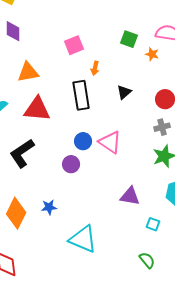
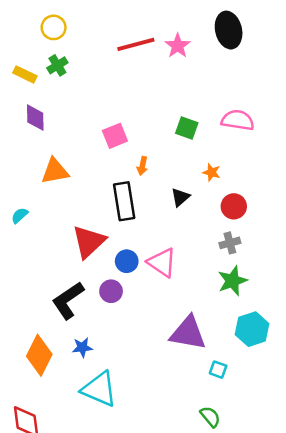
orange star: (152, 54) -> (212, 172), moved
red triangle: (37, 109) -> (89, 242), moved, turned -48
black L-shape: (22, 153) -> (68, 300), moved
purple triangle: (130, 196) -> (188, 333), size x1.4
cyan triangle: (83, 239) -> (99, 389), moved

